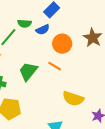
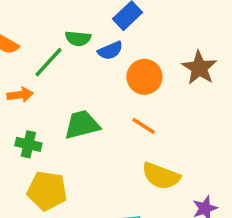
orange line: (55, 66) -> (144, 126), moved
green trapezoid: (28, 71) -> (82, 125), turned 35

